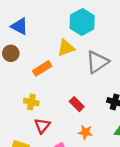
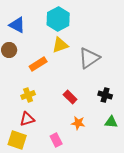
cyan hexagon: (82, 22) -> (58, 19), moved
yellow cross: (31, 102) -> (28, 95), turned -32
red triangle: (42, 126) -> (27, 119), moved, turned 35

